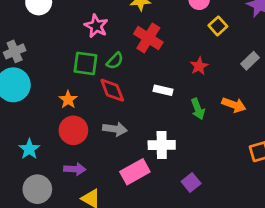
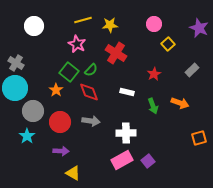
gray cross: (15, 51) -> (16, 63), turned -35
green square: (85, 63) -> (69, 72), turned 30
orange star: (68, 100) -> (56, 90), moved
pink rectangle: (135, 172) -> (122, 160), moved
gray circle: (37, 189) -> (33, 111), moved

